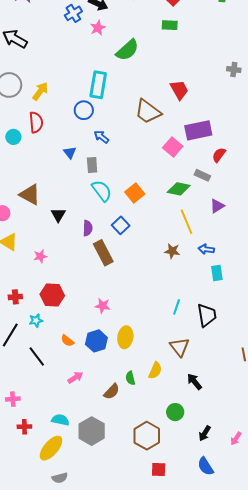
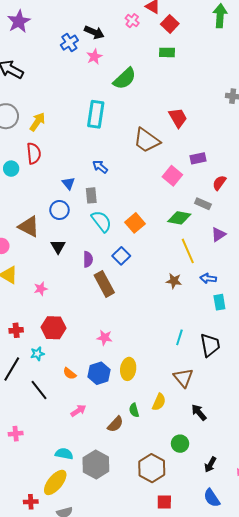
blue circle: (84, 110) -> (59, 210), moved
purple rectangle: (198, 130) -> (198, 158), size x0.6
red cross: (24, 427) -> (31, 502), moved

